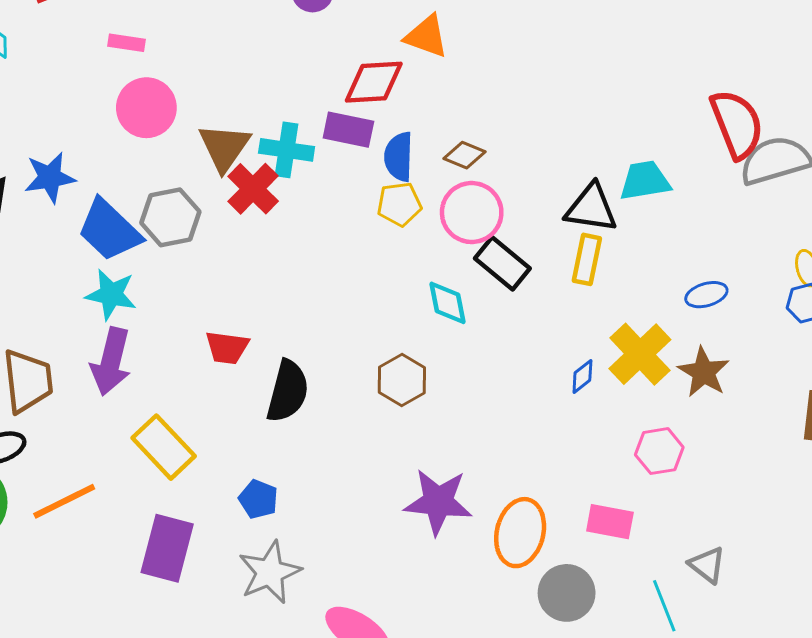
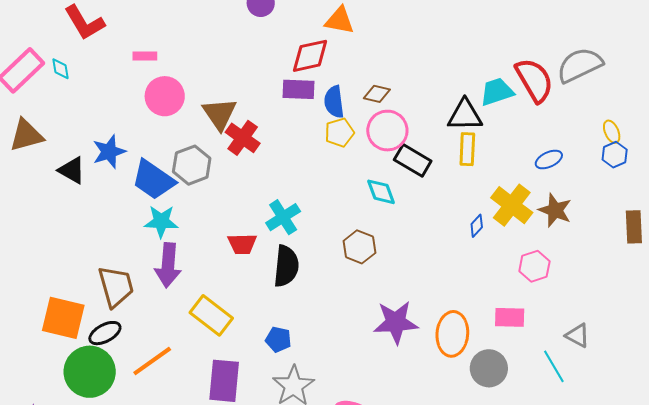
red semicircle: (737, 124) -> (534, 80), moved
cyan cross: (287, 150) -> (283, 217), moved, turned -32

